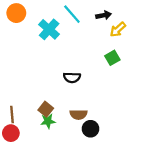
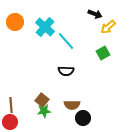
orange circle: (16, 13) -> (15, 22), moved
cyan line: (72, 14) -> (66, 41), moved
black arrow: (104, 15) -> (95, 14), turned 32

